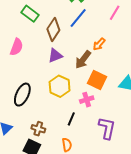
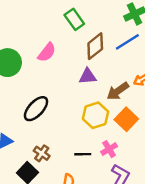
yellow hexagon: (60, 86) -> (95, 115), moved
pink cross: (87, 100) -> (109, 149), moved, turned -32
black line: (71, 119) -> (83, 154), turned 48

